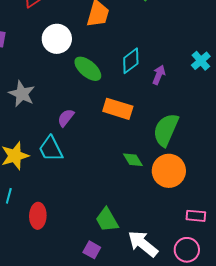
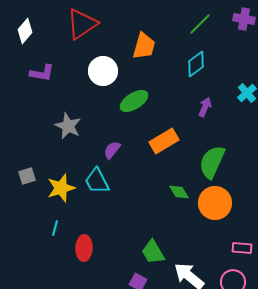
cyan diamond: (131, 61) -> (196, 64), moved
green ellipse: (88, 69) -> (134, 101), turned -72
orange rectangle: (118, 109) -> (164, 141), turned -48

